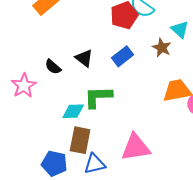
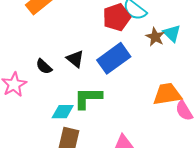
brown star: (162, 48) -> (155, 37), moved
blue rectangle: (123, 56) -> (114, 58), size x1.5

